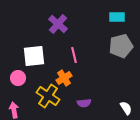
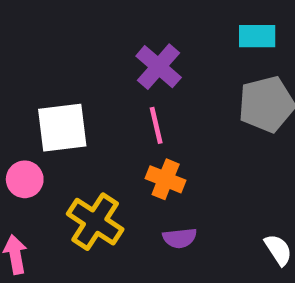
purple cross: (58, 24) -> (159, 67), moved
orange cross: (64, 78) -> (166, 179), moved, turned -35

